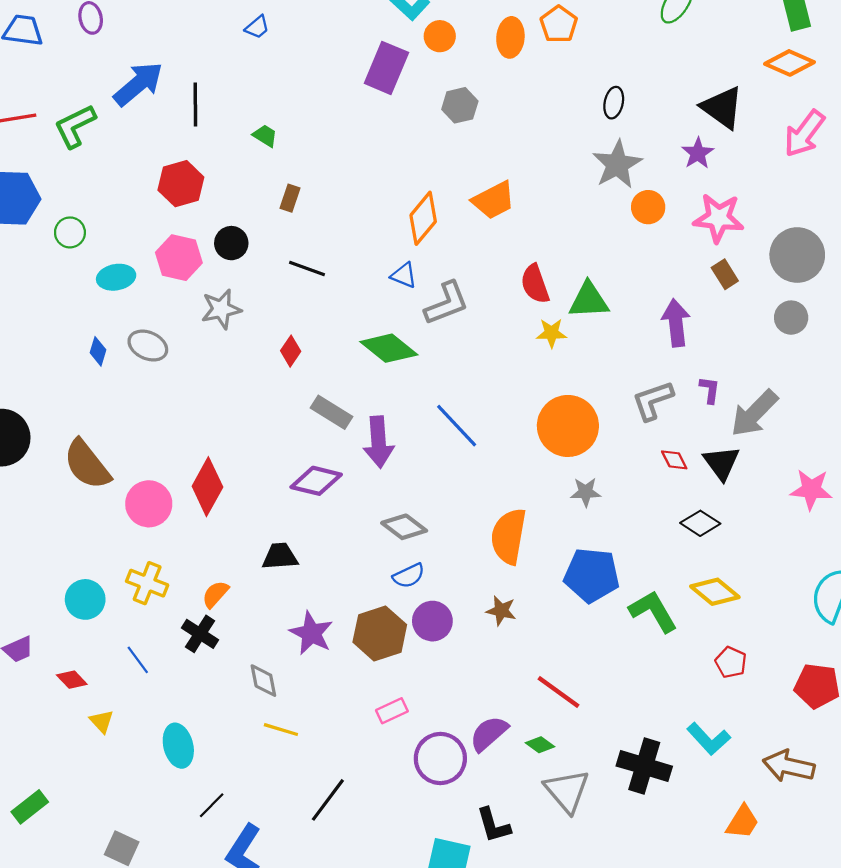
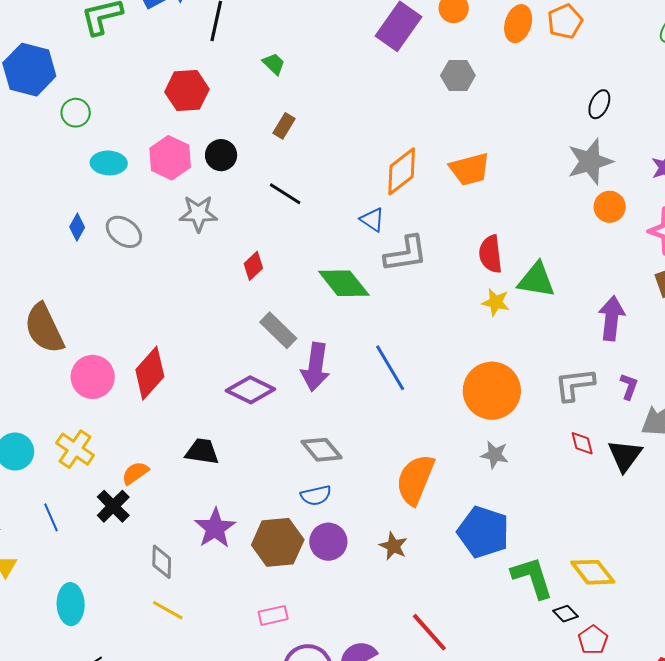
black diamond: (700, 523) -> (565, 614), moved, size x0.7

